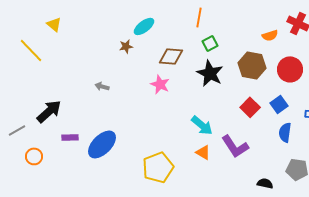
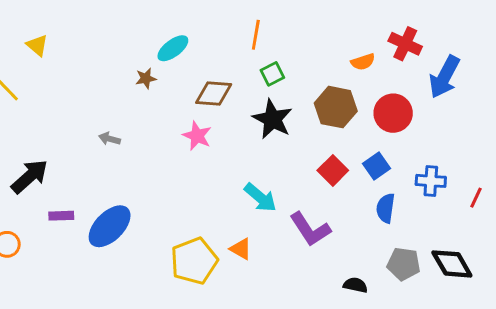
orange triangle: (203, 152) -> (241, 249), moved

